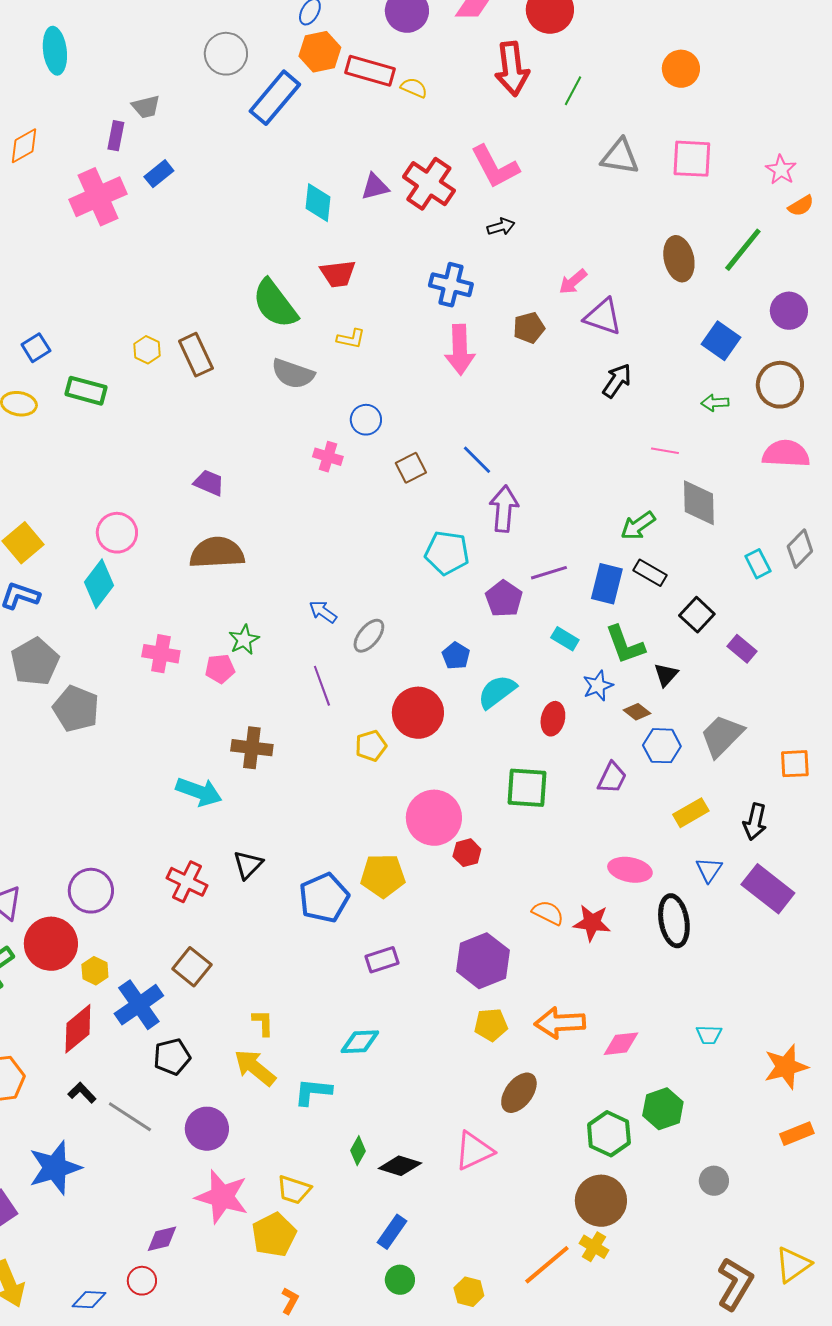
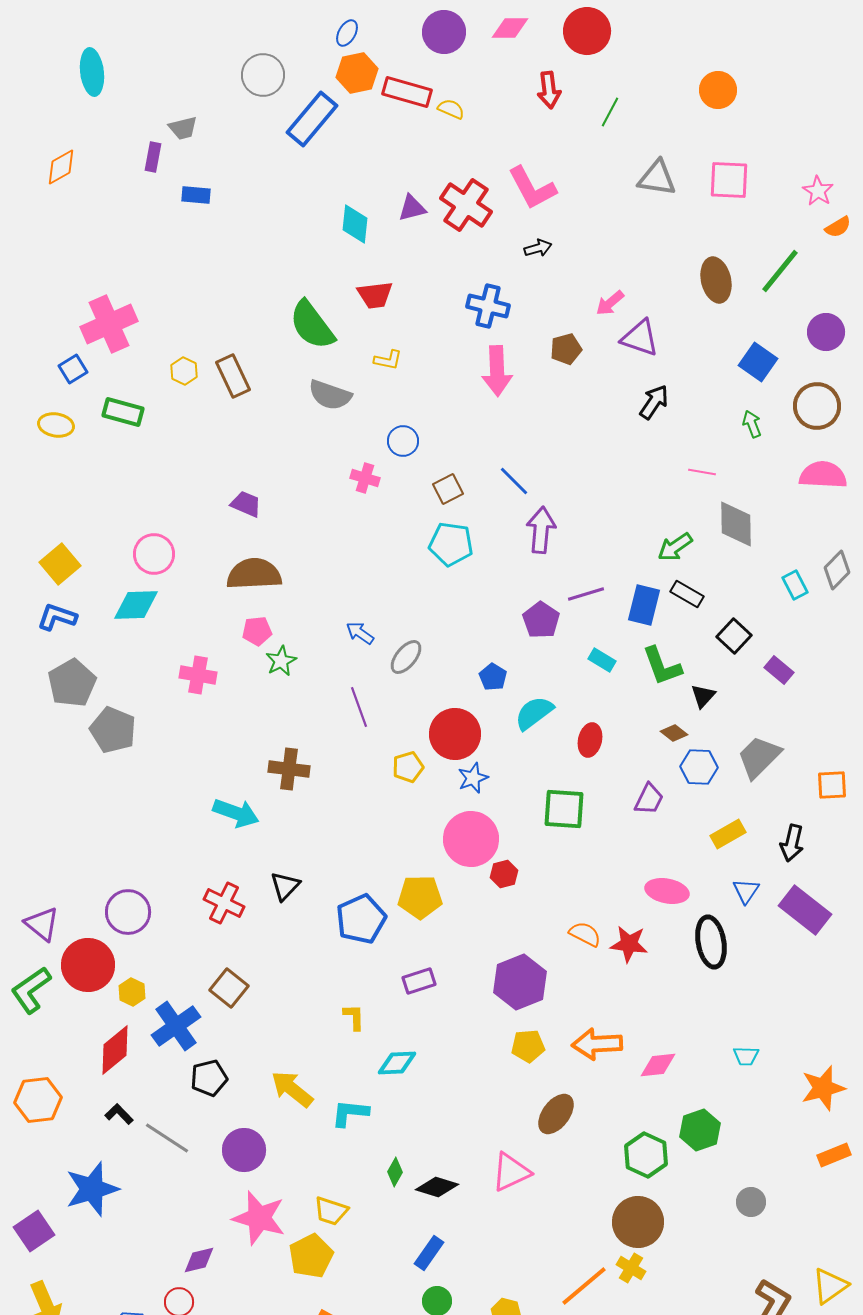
red arrow: (512, 69) -> (549, 90), size x0.7
blue rectangle: (159, 174) -> (196, 195), turned 44
pink cross: (98, 197) -> (109, 324), moved
green arrow: (715, 403) -> (752, 424), turned 72
cyan pentagon: (447, 553) -> (451, 544), moved
cyan diamond: (99, 584) -> (136, 605), turned 51
pink pentagon: (220, 669) -> (257, 631), moved
blue star: (598, 686) -> (473, 778), moved
yellow L-shape: (263, 1023) -> (354, 1017), moved

